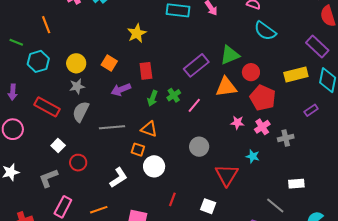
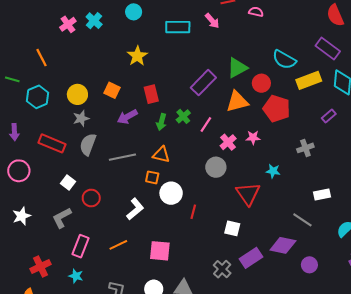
cyan semicircle: (265, 31) -> (284, 60), moved
pink cross: (262, 127) -> (228, 142), moved
red line: (172, 199) -> (193, 212), moved

